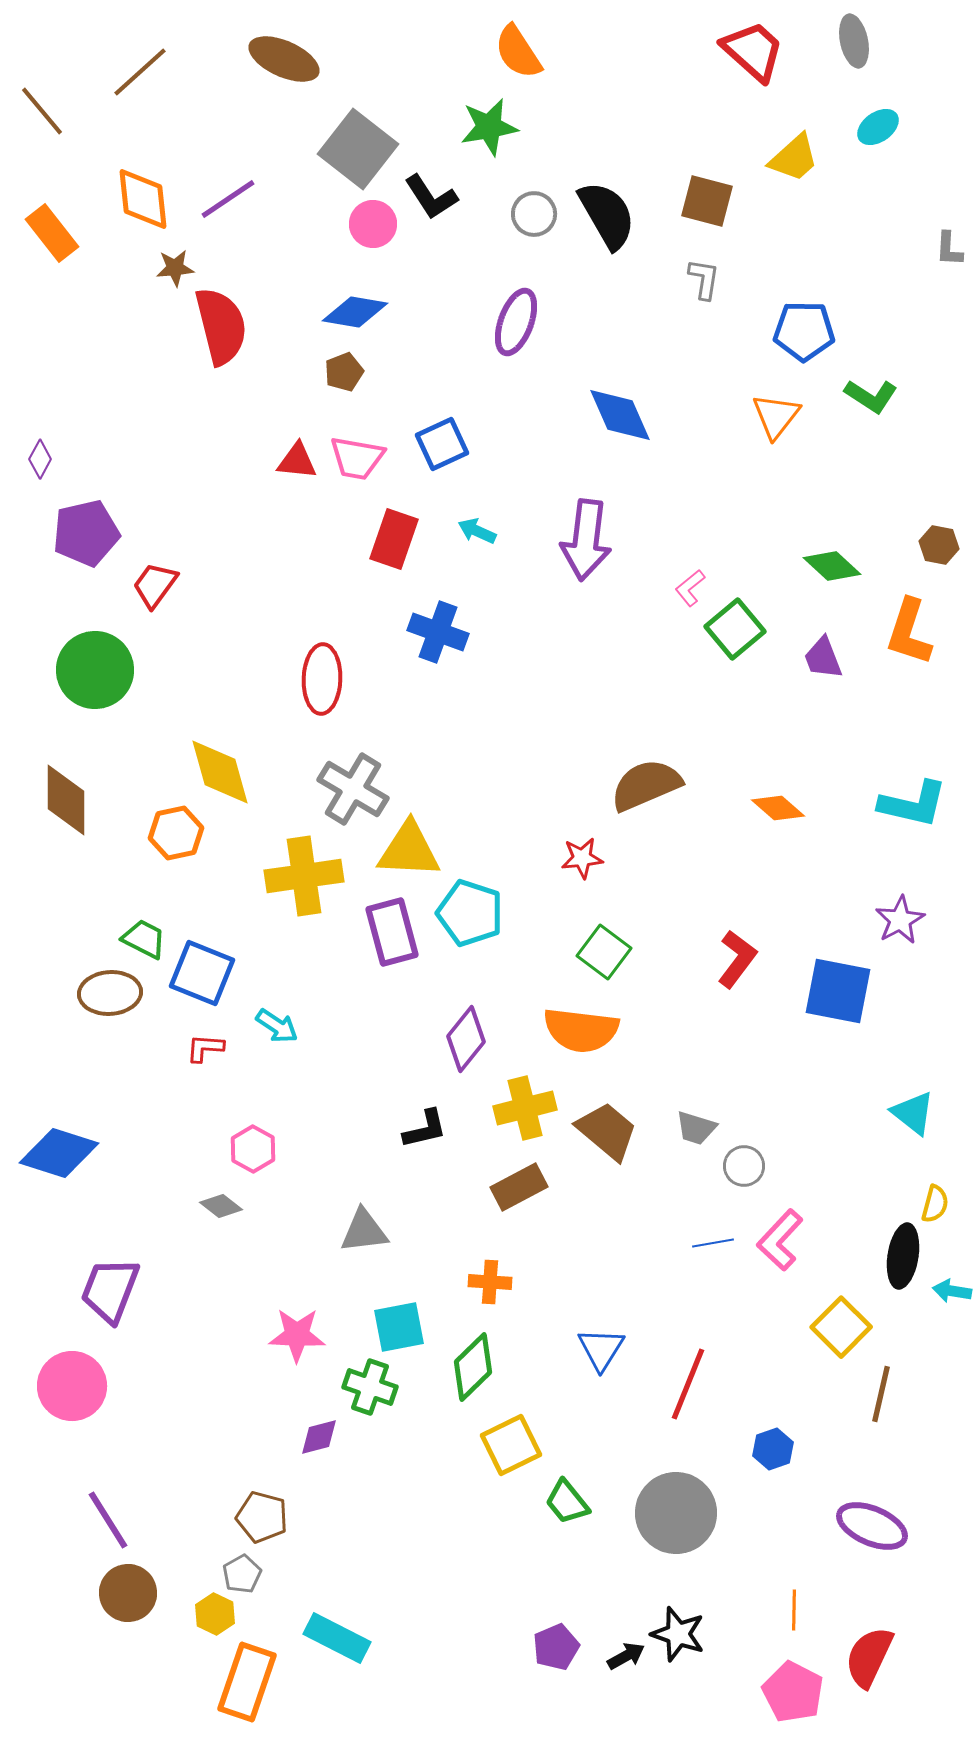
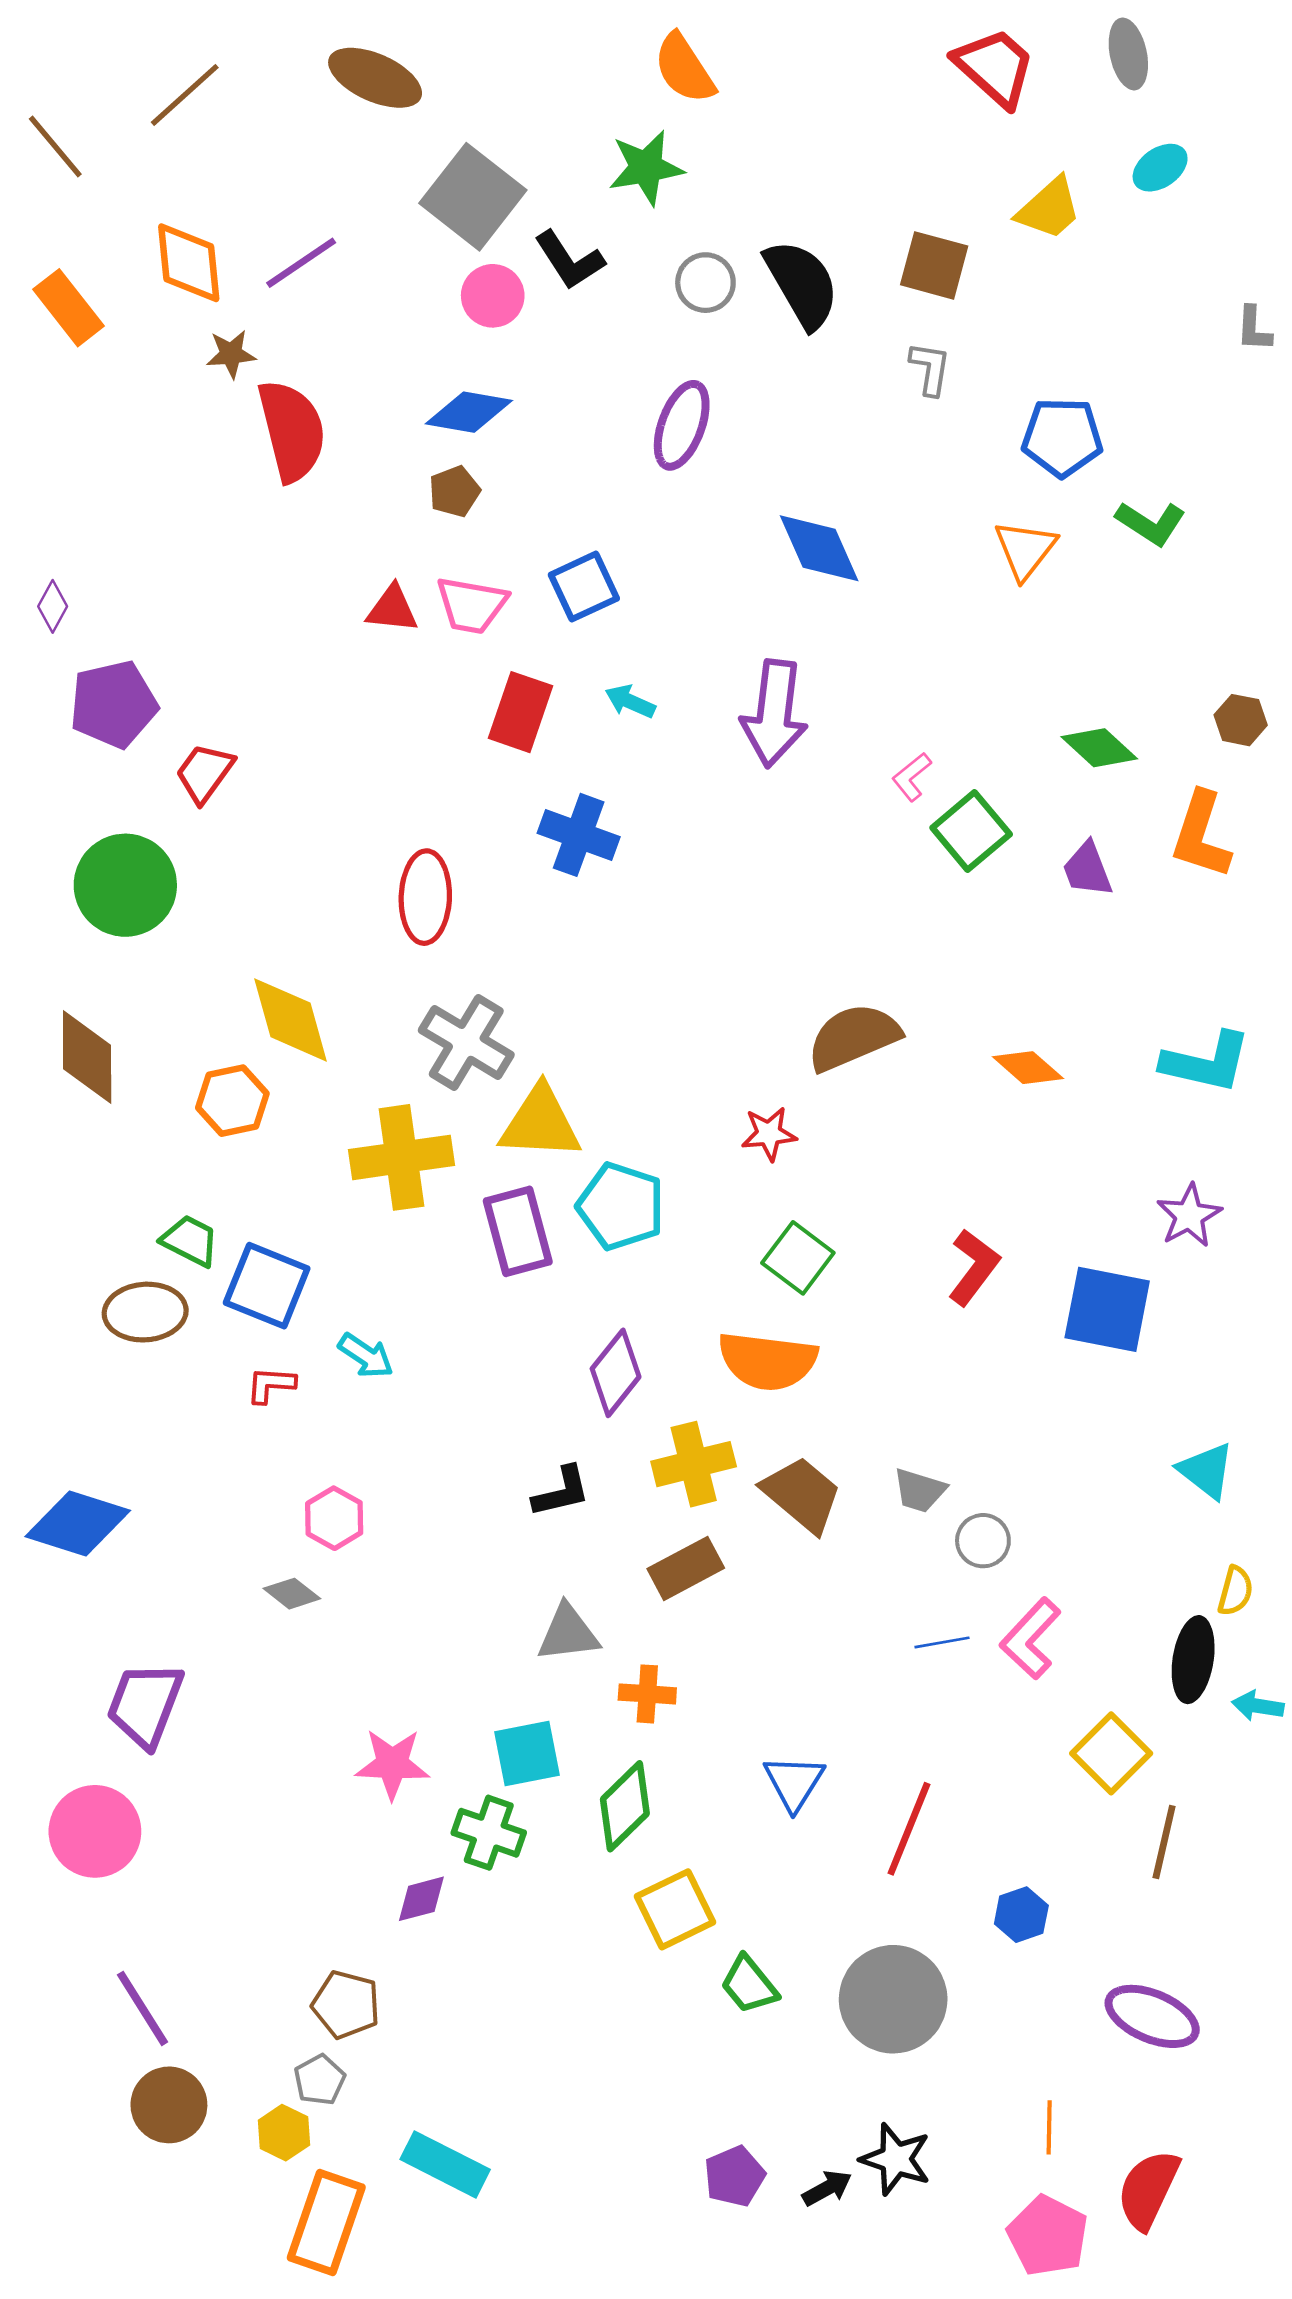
gray triangle: (364, 1231) -> (568, 1633), moved

